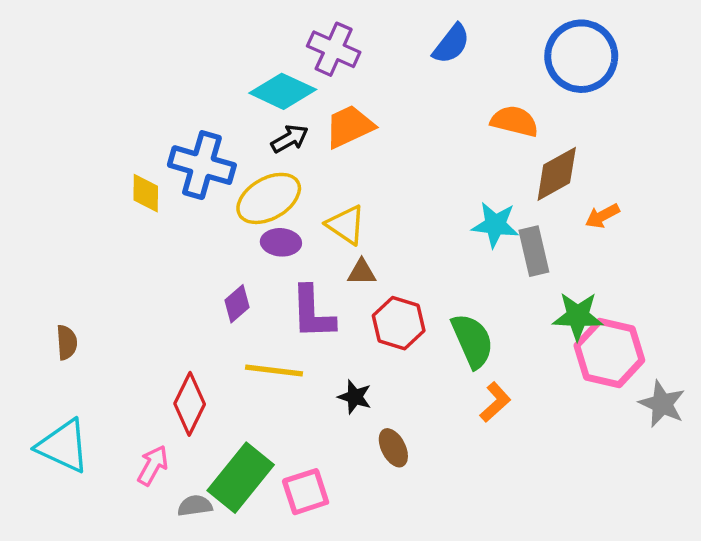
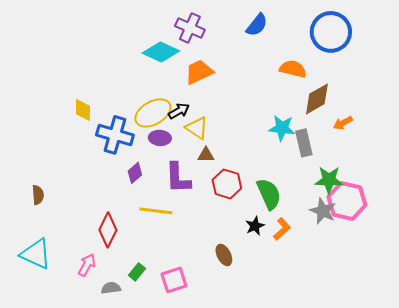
black arrow: (290, 139) -> (179, 111), moved
blue cross: (202, 165) -> (115, 135), moved
black star: (355, 397) -> (255, 226), moved, turned 30
gray star: (662, 404) -> (323, 211), moved
green rectangle: (241, 478) -> (137, 272), size x0.5

